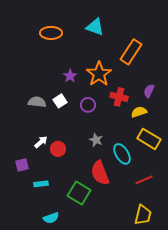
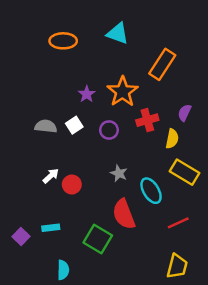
red cross: (119, 97) -> (147, 120), turned -30
yellow semicircle: (139, 112) -> (172, 139), turned 119
purple square: (22, 165) -> (21, 237), moved, turned -32
cyan semicircle: (51, 218) -> (63, 270), turned -70

